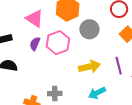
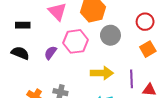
purple semicircle: (35, 44) -> (50, 53), moved

